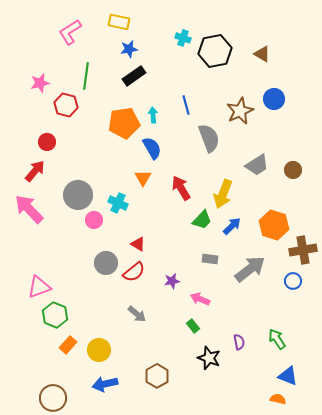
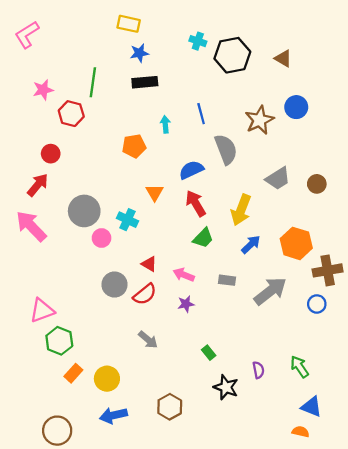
pink L-shape: (70, 32) -> (27, 35), moved
black rectangle: (134, 76) -> (145, 82), turned 30
orange pentagon: (124, 123) -> (134, 146), moved, size x0.7
blue semicircle: (152, 148) -> (191, 170), moved, turned -85
green trapezoid: (202, 220) -> (203, 238), moved
pink arrow: (200, 299) -> (184, 275), moved

